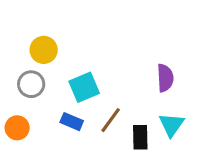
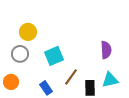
blue rectangle: (72, 122) -> (46, 88), moved, turned 32
cyan triangle: (171, 125) -> (110, 80), turned 42

